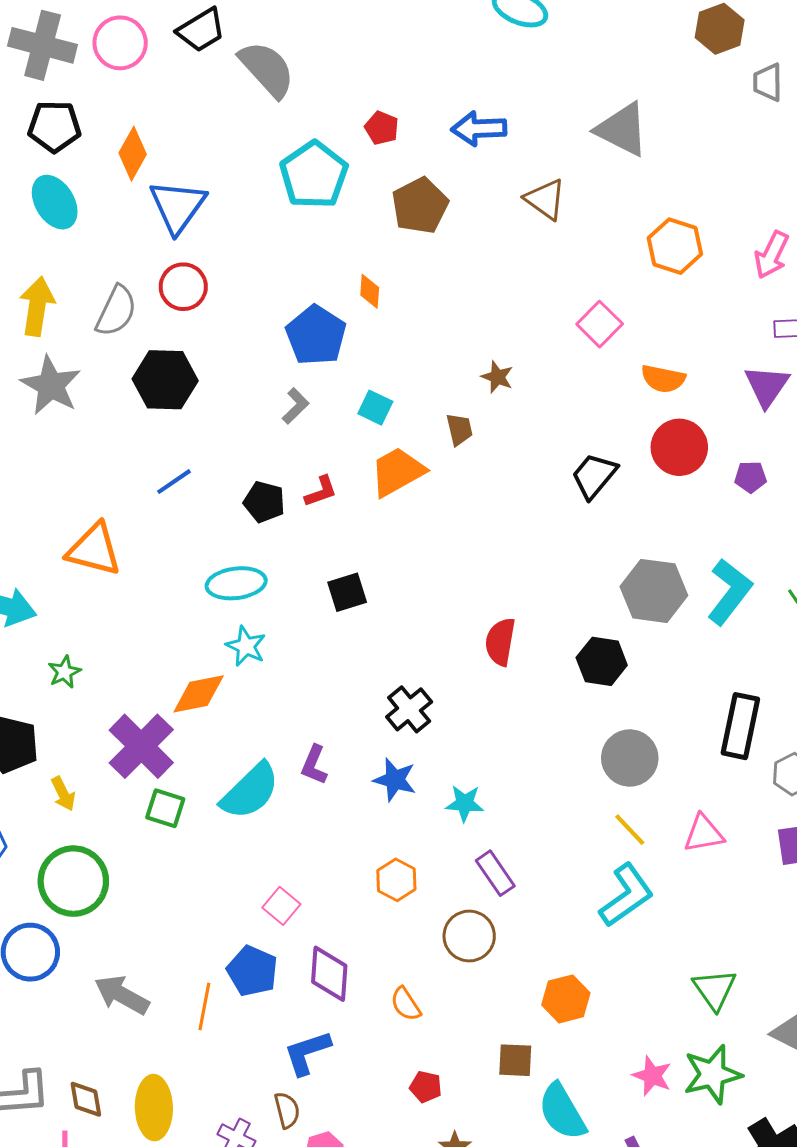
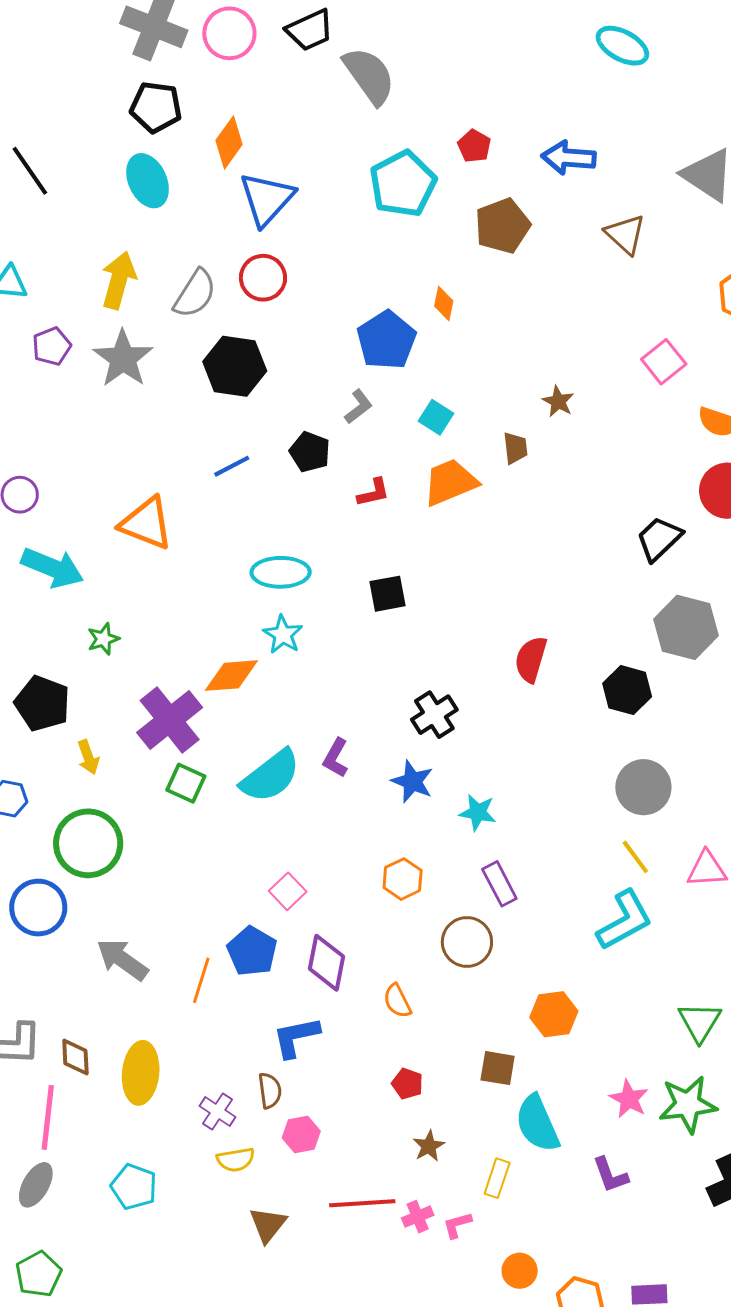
black trapezoid: (594, 476) -> (659, 539), moved
black pentagon: (264, 502) -> (310, 452), moved

